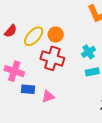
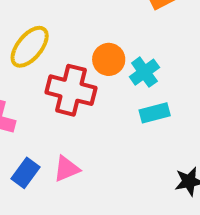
orange circle: (56, 35) -> (109, 59), moved
blue rectangle: (28, 89) -> (25, 173), moved, turned -56

